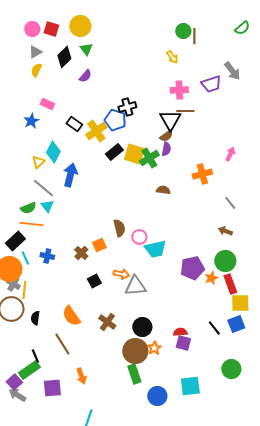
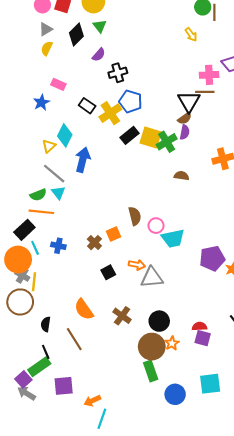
pink cross: (179, 90) -> (209, 75), moved
black cross: (127, 107) -> (118, 73), moved
black semicircle: (35, 318) -> (46, 324), moved
orange arrow: (81, 376) -> (92, 401), moved, turned 84

